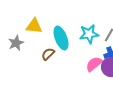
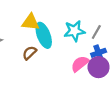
yellow triangle: (34, 26) -> (31, 22), moved

